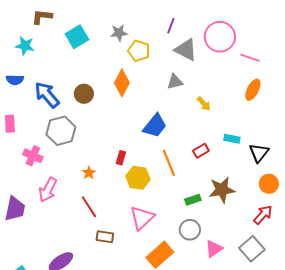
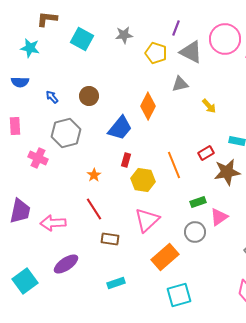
cyan square: (77, 37) -> (82, 39), turned -30
yellow pentagon: (139, 51) -> (156, 53), moved
orange diamond: (122, 83) -> (148, 106), moved
blue arrow: (47, 95) -> (52, 97), size x0.5
blue trapezoid: (155, 126) -> (120, 128), moved
pink arrow: (48, 190) -> (53, 223), moved, turned 60
brown star: (222, 190) -> (227, 172), moved
pink triangle: (214, 249) -> (219, 217), moved

